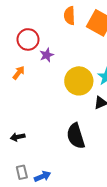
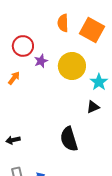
yellow circle: (79, 81) -> (72, 66), moved

